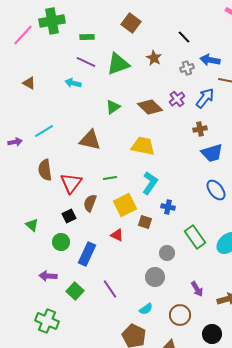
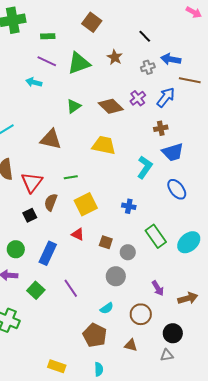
cyan L-shape: (150, 183) -> (145, 167), moved
brown square: (145, 222) -> (106, 242), moved
green circle: (61, 242) -> (16, 249), moved

